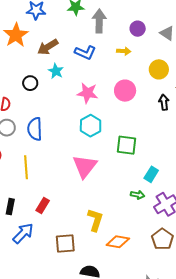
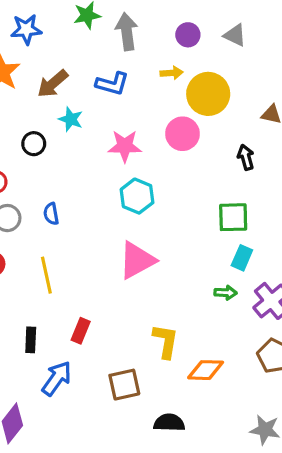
yellow circle: (159, 69) -> (208, 94), moved, size x1.4
black arrow: (164, 102) -> (246, 157), moved
blue semicircle: (35, 129) -> (51, 214), size x0.6
green square: (126, 145) -> (233, 217), moved
pink triangle: (85, 166) -> (137, 260), turned 32

